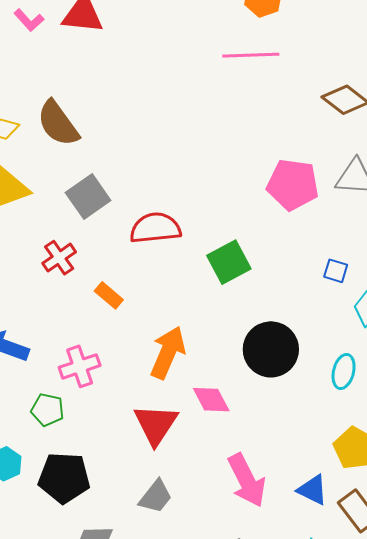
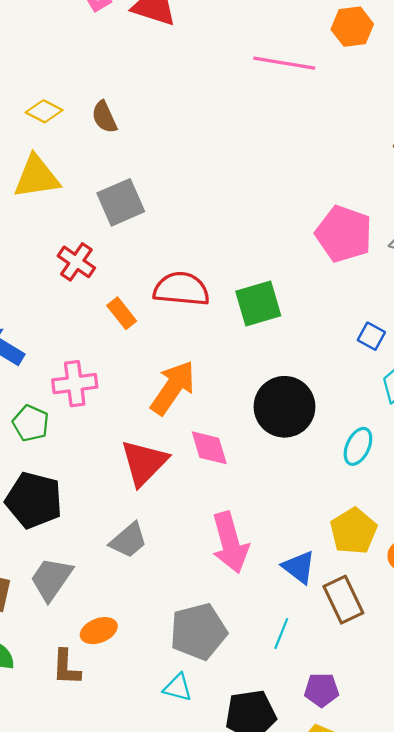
pink line: (251, 55) -> (284, 63), moved
brown semicircle: (58, 123) -> (104, 117), size x0.6
red semicircle: (155, 228) -> (181, 289), moved
red cross: (59, 258) -> (76, 262), turned -32

